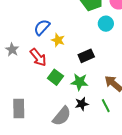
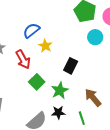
black rectangle: (86, 56) -> (71, 66), turned -49
green star: (79, 82) -> (60, 90), turned 30

